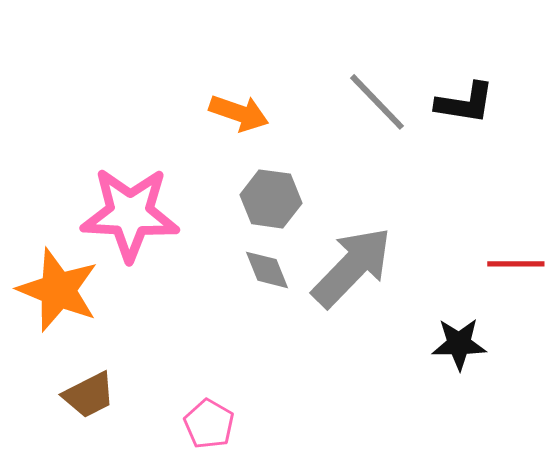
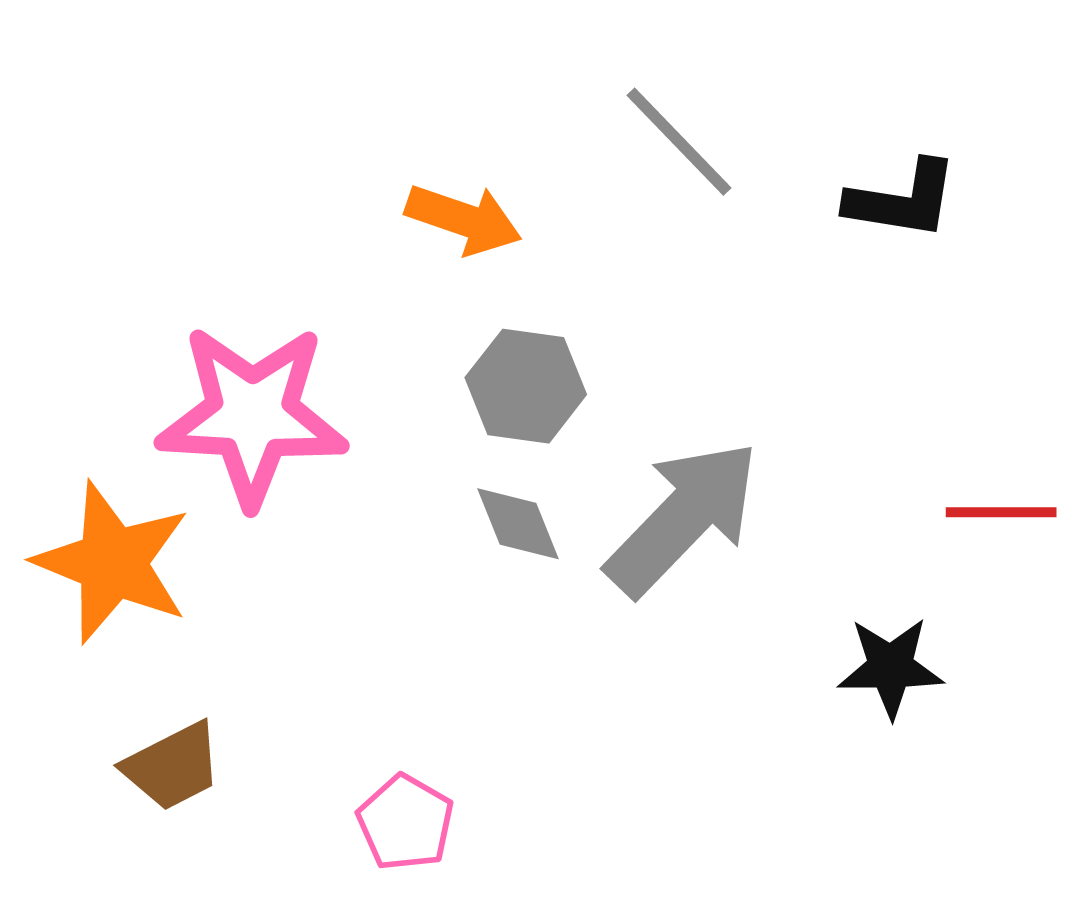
gray line: (377, 102) -> (679, 142), moved

